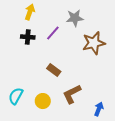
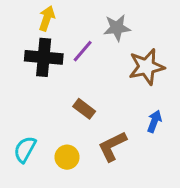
black cross: (28, 37) -> (44, 57), size x1.6
blue arrow: (99, 109) -> (154, 121), moved

